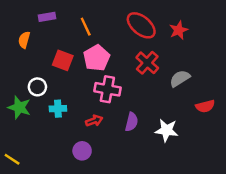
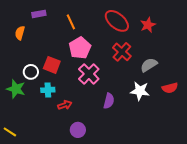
red square: (63, 60) -> (52, 65), moved
pink cross: (107, 89) -> (89, 74), turned 35
red arrow: (94, 121) -> (65, 105), moved
white star: (167, 130) -> (140, 91), moved
purple circle: (82, 151) -> (78, 130), moved

